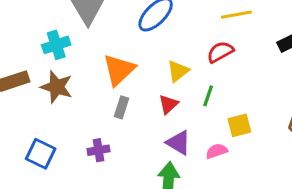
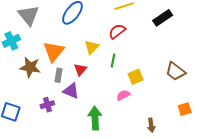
brown star: (57, 87) -> (30, 67), moved
red triangle: (168, 104) -> (80, 70), moved
purple triangle: (179, 143) -> (71, 91), moved

